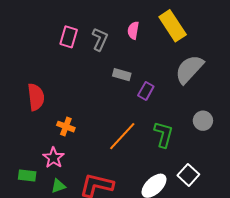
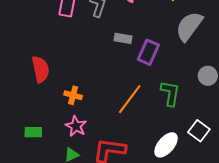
purple rectangle: (146, 91) -> (148, 52), size x1.4
pink star: (54, 158) -> (76, 126), moved
green rectangle: (27, 176) -> (33, 132), moved

